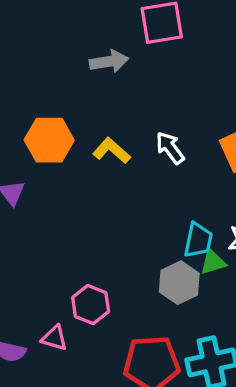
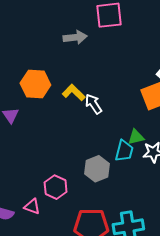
white arrow: (170, 148) -> (94, 104), moved
green triangle: (213, 262) -> (136, 137), moved
gray hexagon: (179, 283) -> (97, 169), moved

